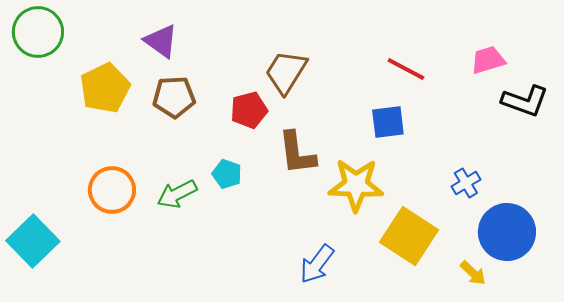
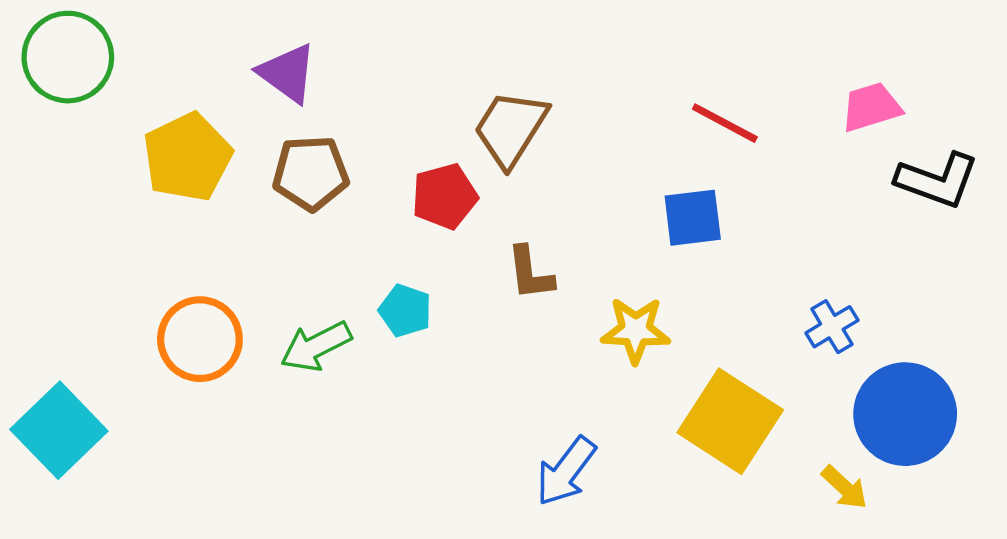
brown L-shape: (297, 153) -> (530, 273), size x0.7
yellow star: (356, 185) -> (636, 330), size x0.7

